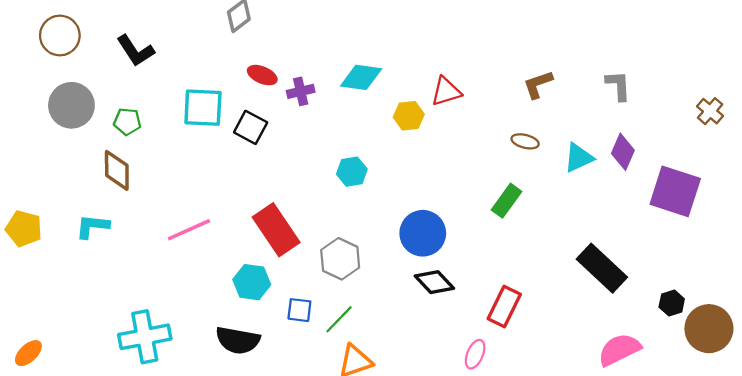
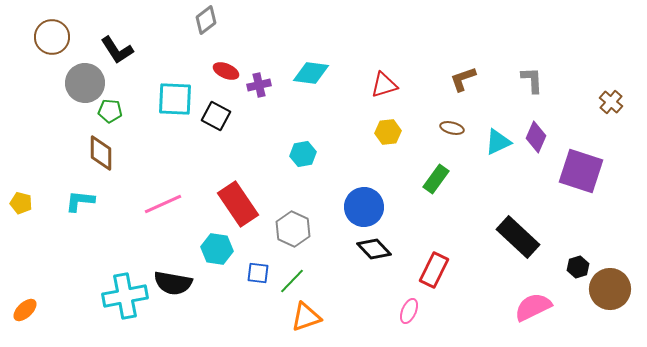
gray circle: (71, 105) -> (85, 83), moved
yellow hexagon: (409, 116) -> (388, 132), moved
yellow pentagon: (24, 229) -> (21, 203), size x0.7
black semicircle: (238, 340) -> (173, 283), moved

